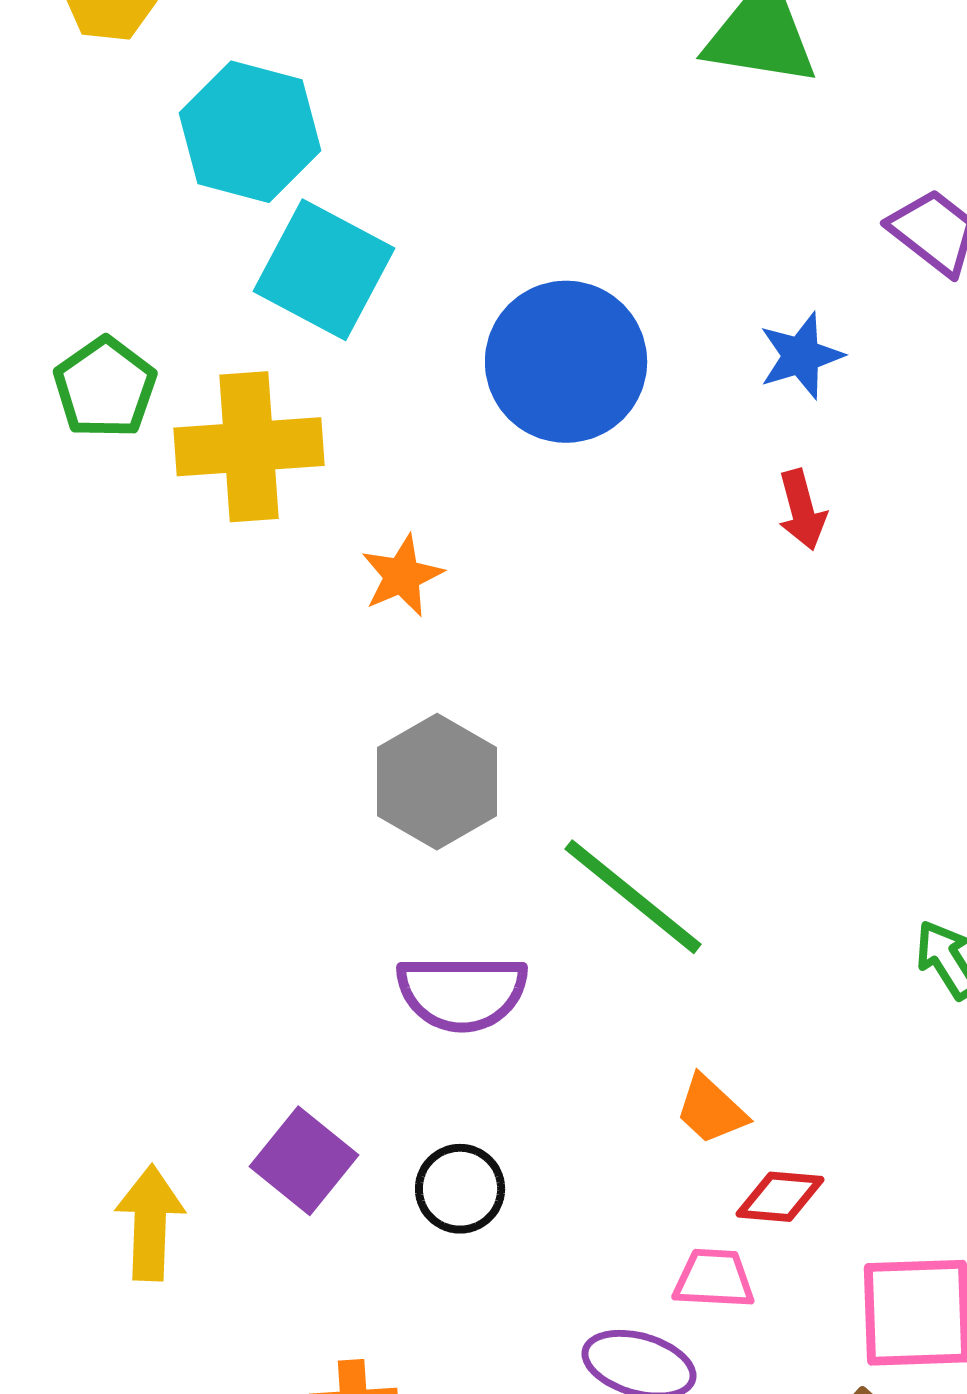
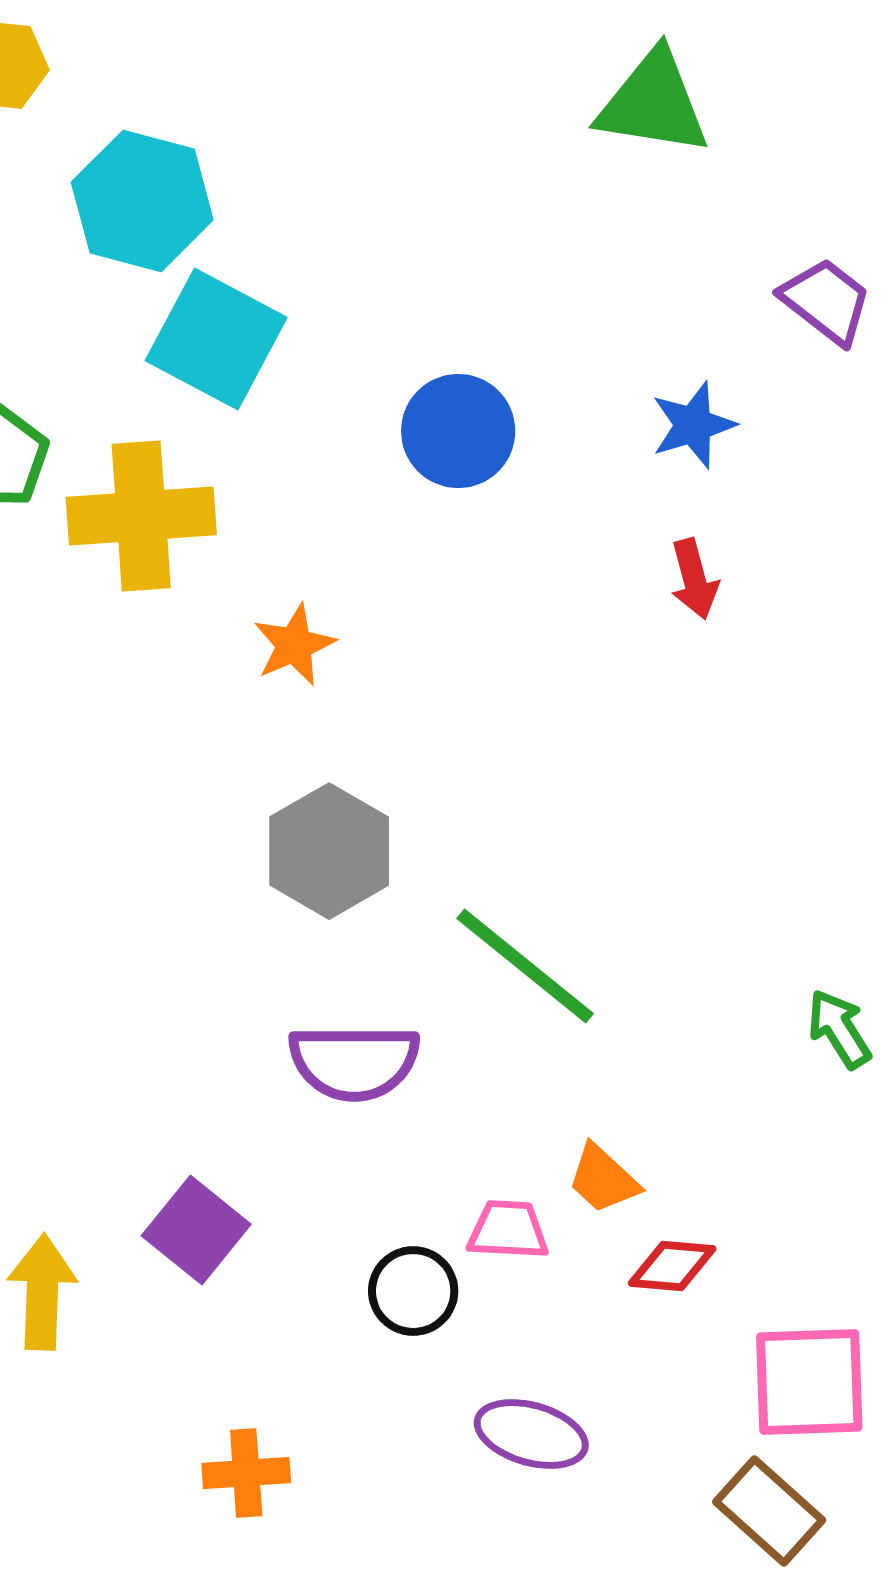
blue circle: (566, 362) -> (458, 431), size x0.7
black circle: (460, 1189) -> (413, 1291), moved
pink trapezoid: (714, 1279) -> (508, 1230), moved

